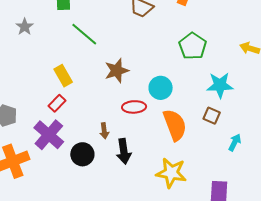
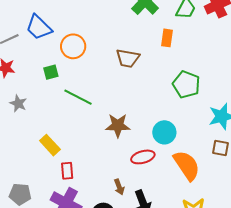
brown star: (117, 71) -> (118, 125), turned 30
yellow rectangle: (63, 76) -> (50, 145), moved
red rectangle: (57, 103) -> (67, 171), turned -36

